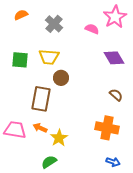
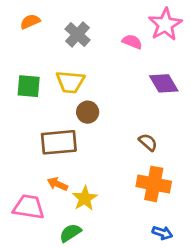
brown semicircle: (116, 95) -> (148, 142), moved
brown rectangle: (41, 99) -> (59, 142), turned 75
pink trapezoid: (15, 130) -> (29, 207), moved

